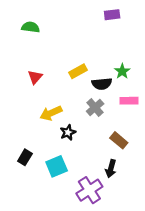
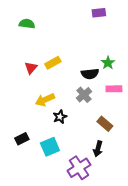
yellow rectangle: (78, 71) -> (53, 63), moved
black rectangle: (25, 157) -> (22, 139), turned 32

